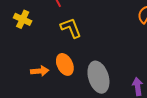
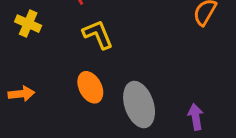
orange arrow: (40, 71) -> (21, 94), moved

